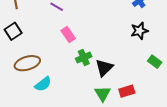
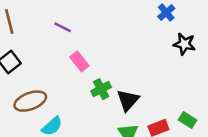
black star: (139, 31) -> (184, 44), moved, turned 30
green rectangle: (155, 62) -> (188, 120), moved

